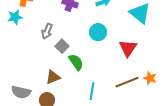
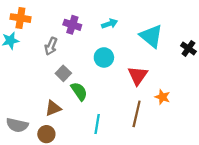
gray arrow: (47, 31) -> (51, 46), moved
orange star: (150, 78) -> (163, 97), moved
brown line: (127, 82) -> (137, 114), turned -55

